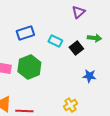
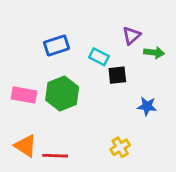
purple triangle: (78, 12) -> (131, 36), moved
black square: (76, 48) -> (117, 75), moved, turned 32

